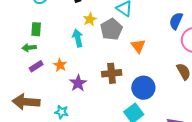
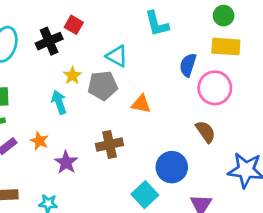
gray pentagon: (111, 29) -> (103, 86), turned 30
orange triangle: (138, 46) -> (141, 104), turned -35
blue circle: (143, 88) -> (172, 167), moved

